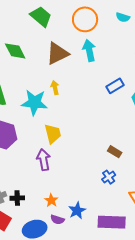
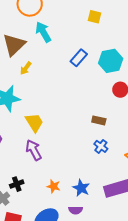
yellow arrow: (55, 88) -> (26, 68), moved, turned -112
black cross: (17, 198) -> (17, 184), moved
purple semicircle: (57, 220) -> (76, 210), moved

